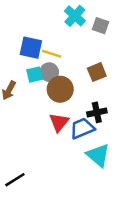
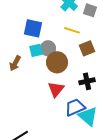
yellow line: (52, 54) -> (72, 30), moved
blue trapezoid: (82, 128) -> (75, 107), moved

